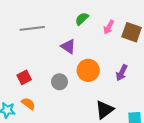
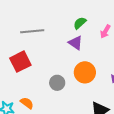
purple triangle: (68, 47) -> (76, 43), moved
red square: (24, 77) -> (20, 62), moved, size x1.5

